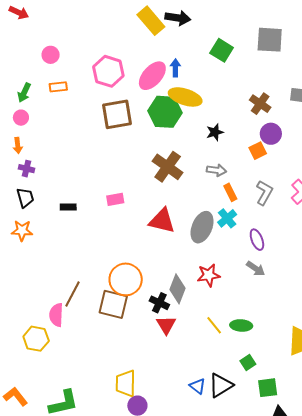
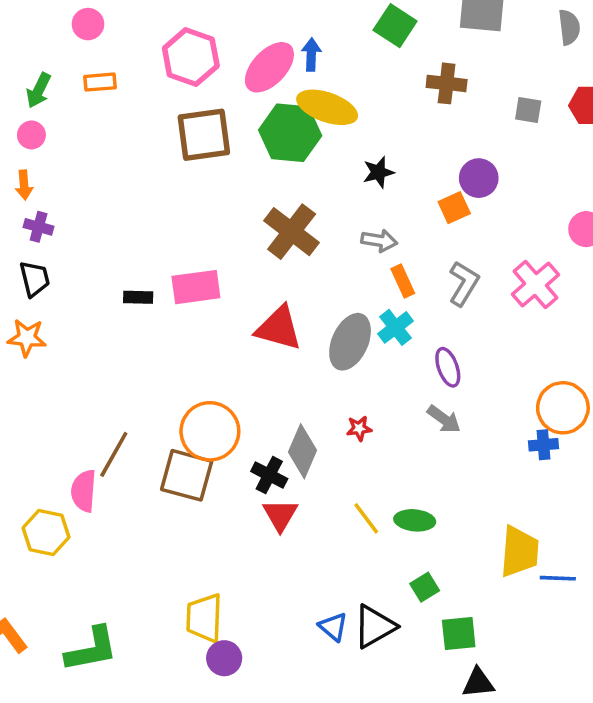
brown cross: (260, 104) -> (447, 83), moved, turned -30
pink rectangle: (115, 199) -> (196, 287), size x1.5
black rectangle: (68, 207) -> (138, 297), moved
red star: (209, 275) -> (359, 428), size x0.6

